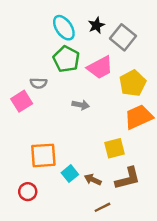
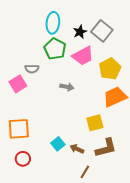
black star: (96, 25) -> (80, 32), moved
cyan ellipse: (64, 28) -> (53, 23), turned 40
orange square: (43, 155) -> (19, 129), moved
brown line: (102, 207) -> (85, 172), turned -32

